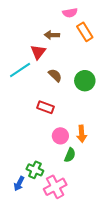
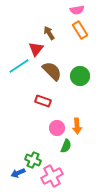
pink semicircle: (70, 13) -> (77, 10), moved
brown arrow: (52, 35) -> (49, 33), turned 56
brown semicircle: (55, 75) -> (52, 71), size x1.5
blue arrow: (19, 184) -> (18, 173), turned 40

